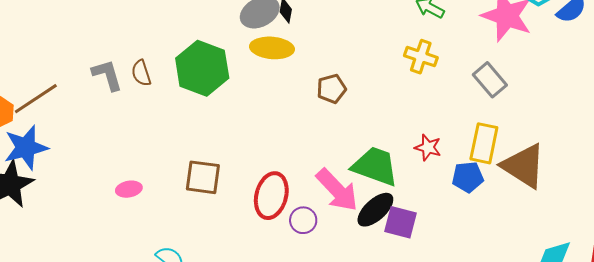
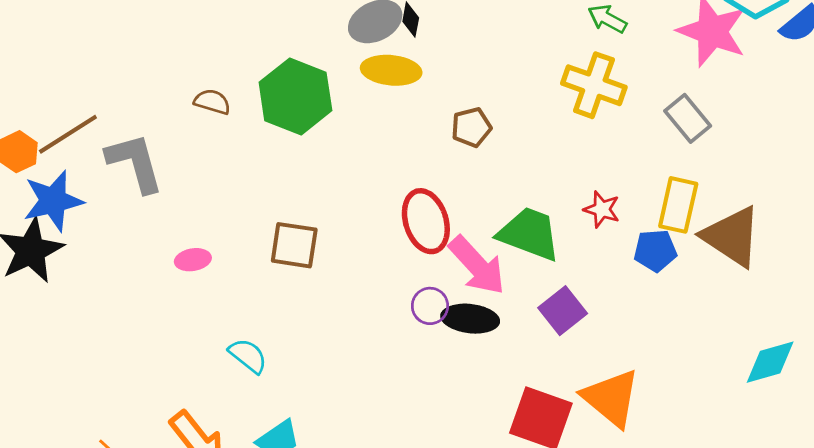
yellow cross: (421, 57) -> (594, 85), size x1.4
brown semicircle: (141, 73) -> (212, 102), turned 124
gray L-shape: (107, 75) -> (135, 163), moved, size x1.4
red ellipse: (271, 196) -> (426, 221), moved, turned -33
black ellipse: (375, 210) -> (470, 319), moved, turned 48
purple square: (400, 222) -> (563, 311), turned 36

